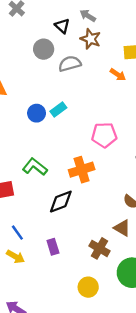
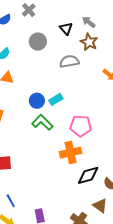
gray circle: (44, 49) -> (38, 42), moved
pink pentagon: (104, 135) -> (81, 126), moved
green L-shape: (35, 167) -> (42, 122), moved
black diamond: (61, 202) -> (88, 175), moved

